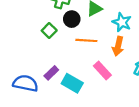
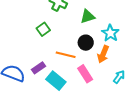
black circle: (72, 19) -> (86, 43), moved
orange line: (86, 40) -> (66, 55), moved

